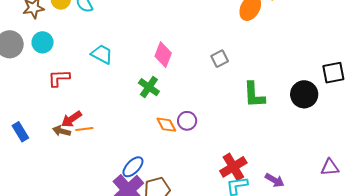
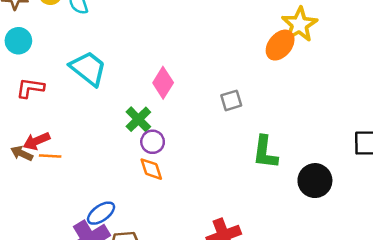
cyan trapezoid: (102, 54) -> (88, 68), size x1.4
black circle: (304, 94) -> (315, 181), moved
purple circle: (187, 121) -> (153, 142), moved

